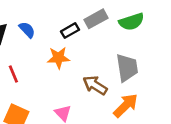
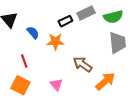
blue semicircle: (27, 30) -> (33, 33), moved
gray trapezoid: (127, 68) -> (118, 43), moved
red line: (13, 74) -> (24, 61), moved

